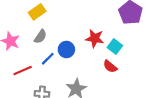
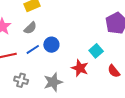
red star: (95, 38) -> (80, 68), moved
red semicircle: (110, 66) -> (114, 71), moved

